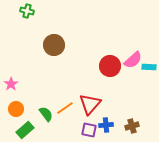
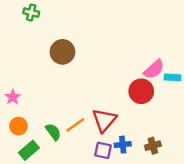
red circle: (110, 66) -> (141, 91), moved

